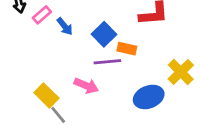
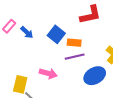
purple line: (107, 62) -> (75, 57), moved
yellow rectangle: (46, 95) -> (20, 84), turned 66

